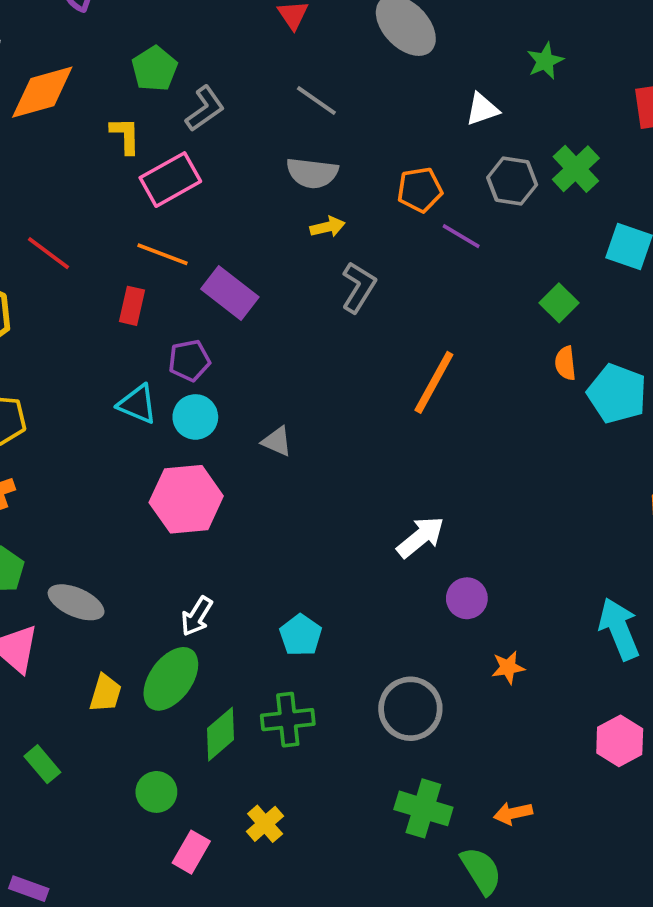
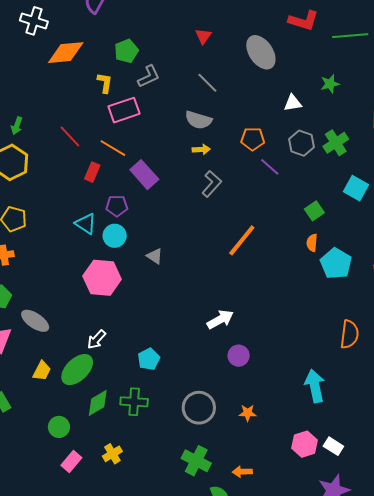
red line: (48, 253) -> (70, 136), moved
orange star: (508, 667) -> (248, 413), moved

